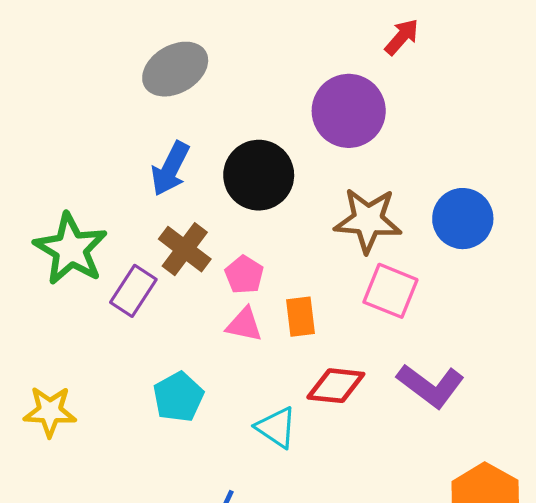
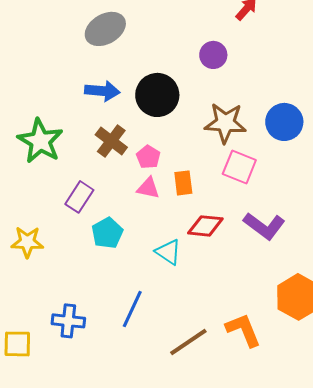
purple circle: (349, 111) -> (213, 55), size x0.6
blue arrow: (170, 169) -> (102, 91), turned -112
purple rectangle: (133, 291) -> (79, 197), moved

